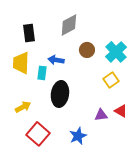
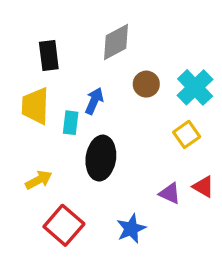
blue arrow: (56, 60) -> (94, 101), turned 105
purple triangle: (101, 115) -> (170, 193), turned 32

